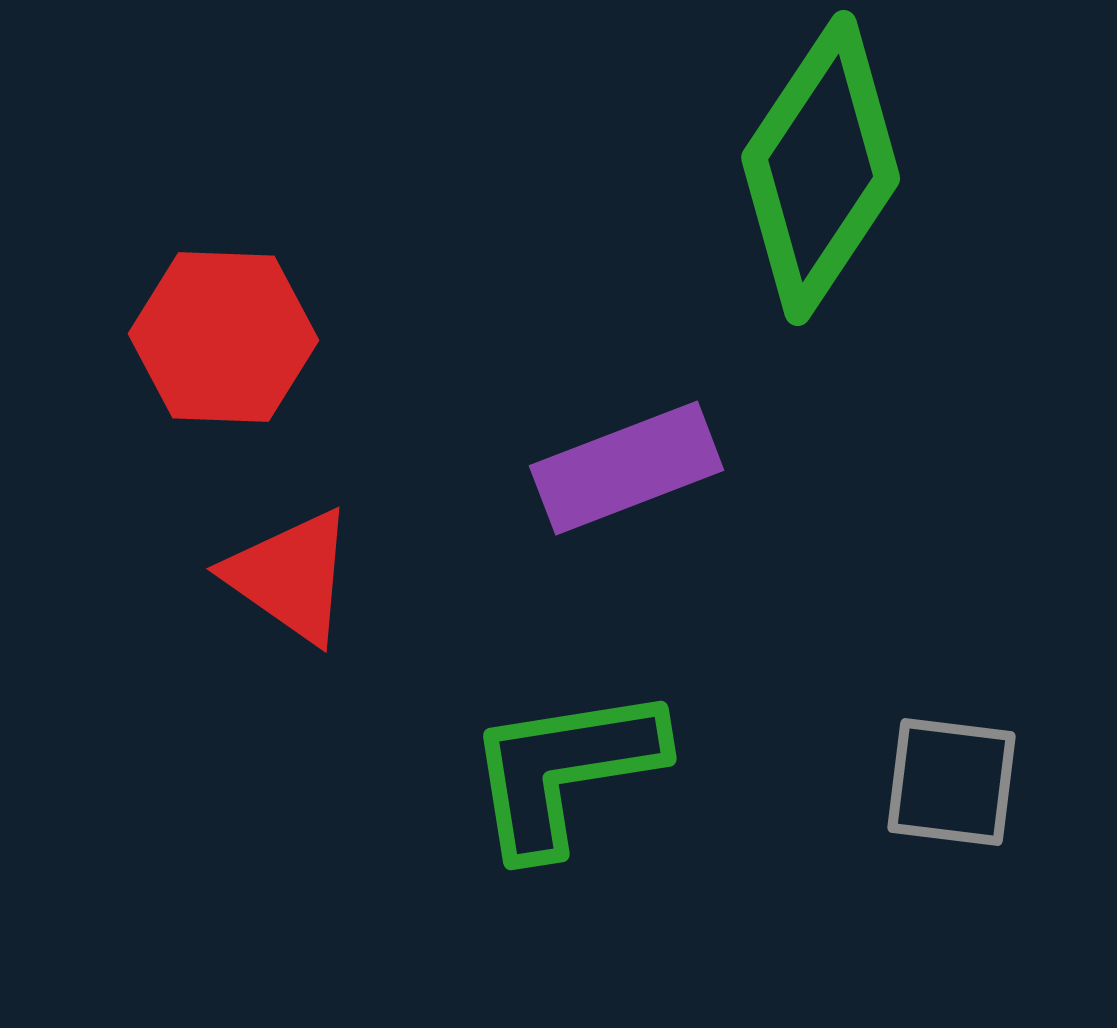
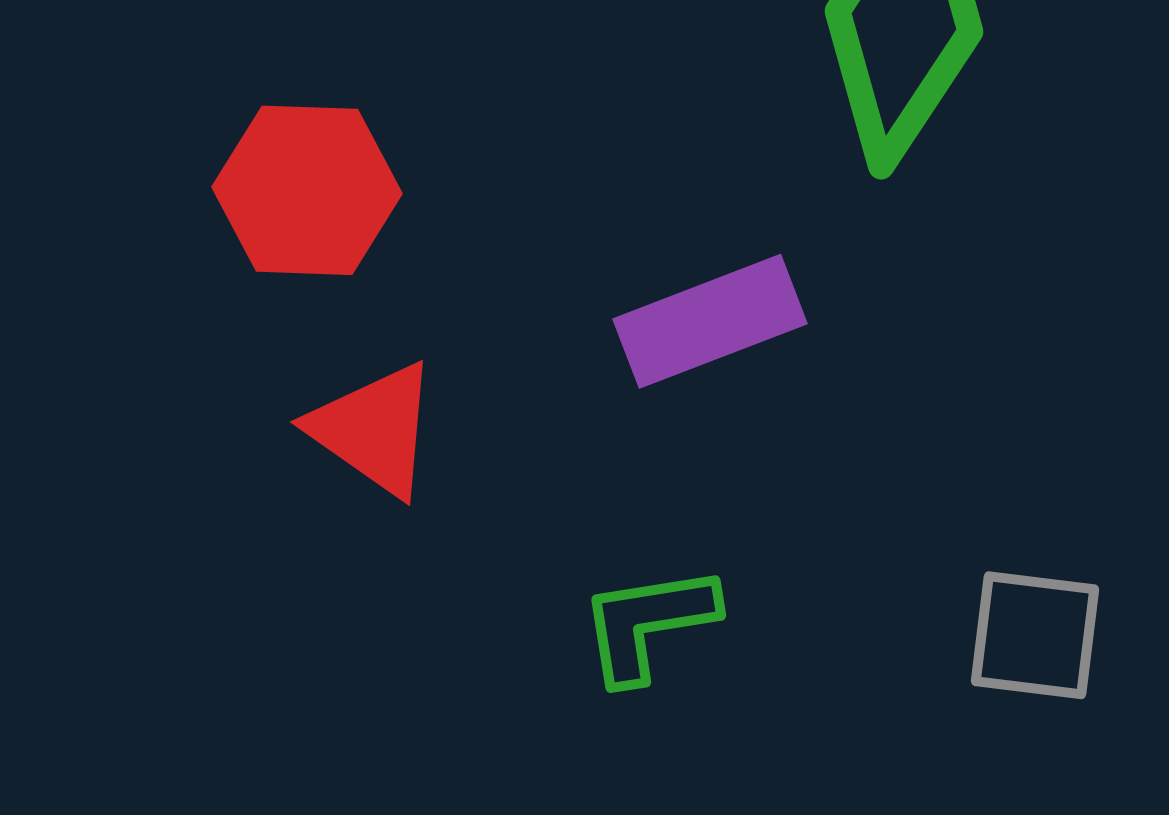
green L-shape: (565, 770) -> (648, 623), size x0.7

